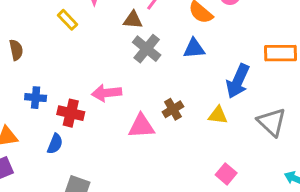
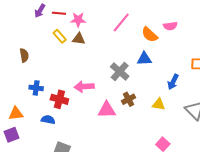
brown triangle: (133, 20) -> (79, 39), moved
gray cross: (147, 49) -> (120, 71), moved
blue arrow: (238, 81) -> (173, 82), size x0.7
blue semicircle: (55, 144) -> (48, 120), turned -104

